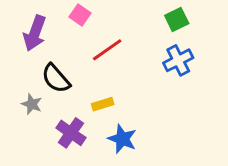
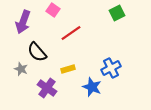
blue cross: (178, 60) -> (111, 68), moved
blue star: (122, 139) -> (92, 87), moved

